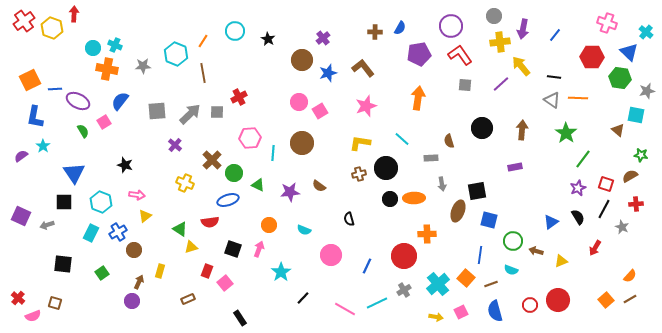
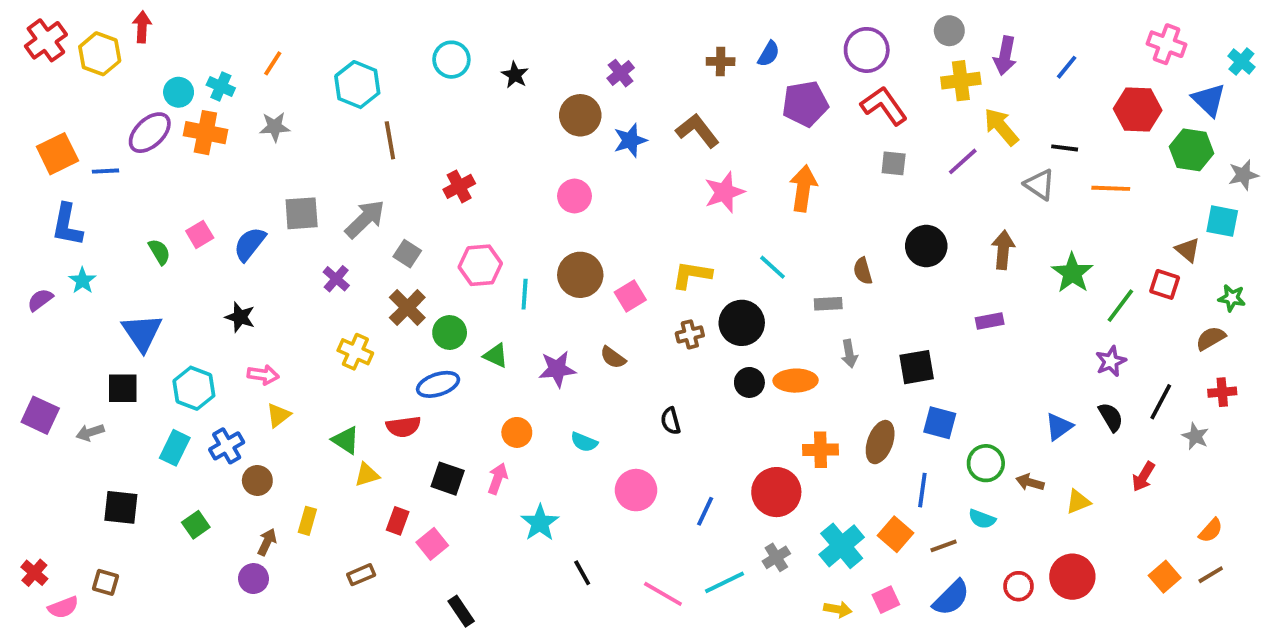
orange line: (203, 41) -> (273, 63), moved
cyan hexagon: (176, 54) -> (357, 85), moved
gray triangle: (552, 100) -> (1040, 184), moved
purple ellipse: (78, 101) -> (150, 133), moved, turned -70
blue semicircle: (120, 101) -> (250, 244), moved
pink star: (366, 106) -> (724, 192), moved
pink square: (320, 111) -> (630, 296), moved
gray square: (217, 112) -> (407, 254), moved, turned 32
green star: (566, 133) -> (1072, 273), moved
red square: (606, 184) -> (1165, 284), moved
brown ellipse: (458, 211) -> (880, 442), moved
black line: (303, 298) -> (582, 573), turned -72
blue semicircle: (495, 311) -> (951, 598), turned -120

